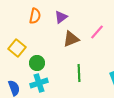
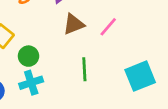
pink line: (97, 32) -> (108, 27), moved

